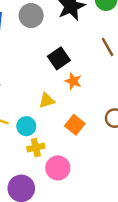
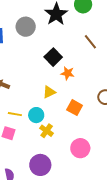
yellow cross: (36, 148) -> (47, 131), turned -32
pink circle: (58, 168) -> (80, 148), moved

